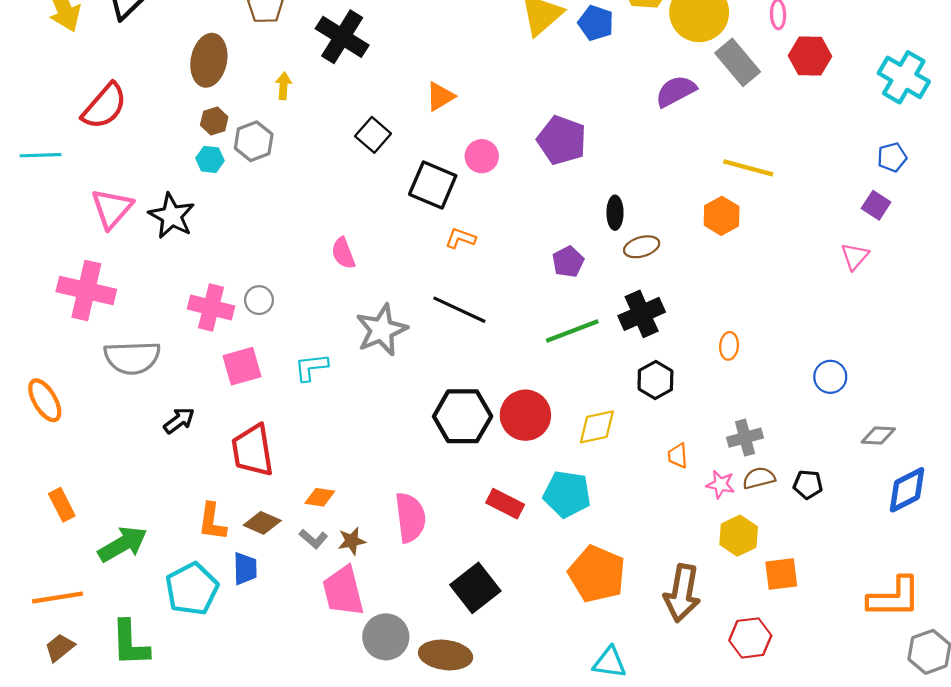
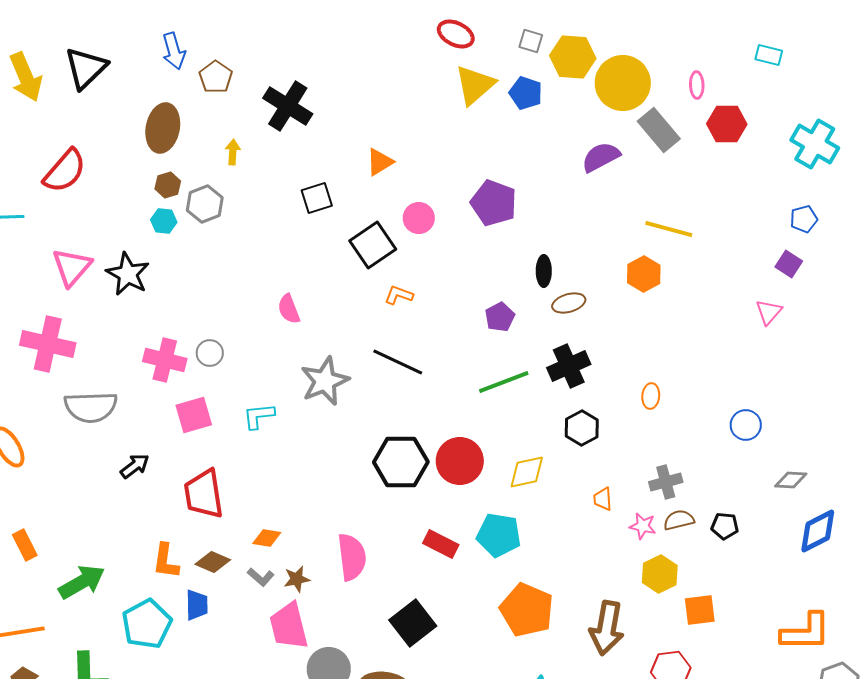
black square: (373, 135) -> (317, 198), turned 32
black square: (433, 185) -> (373, 245), turned 33

